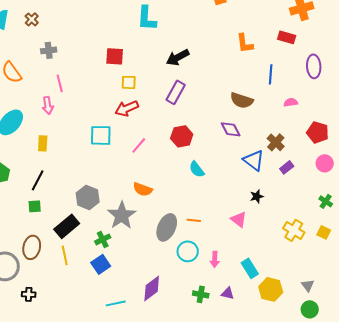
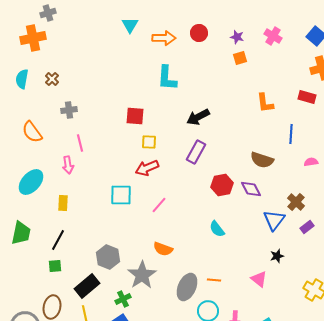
red hexagon: (182, 136) -> (222, 185), moved
blue triangle: (254, 160) -> (274, 220), turned 30

